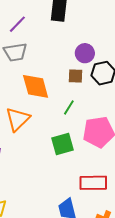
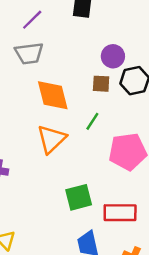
orange triangle: (18, 119) -> (52, 139), moved
green square: (63, 144) -> (79, 197), moved

